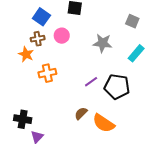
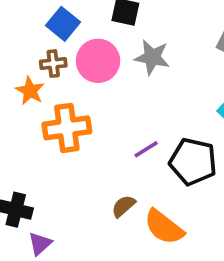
pink circle: (62, 36) -> (98, 61), size x1.5
gray star: (102, 43) -> (152, 57), moved
orange cross: (47, 73) -> (67, 128), size x1.4

